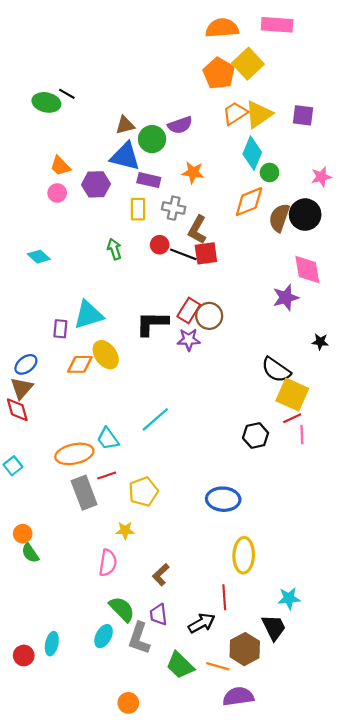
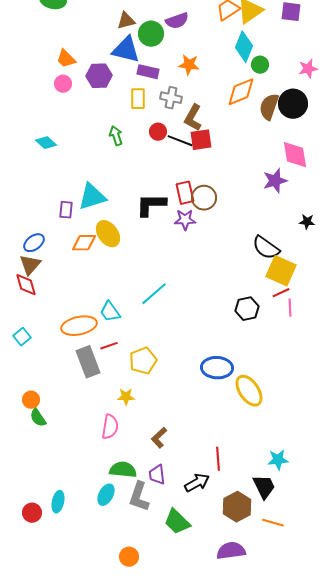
red rectangle: (189, 310) -> (185, 193), turned -45
yellow ellipse: (244, 555) -> (249, 391), moved, turned -36
green semicircle: (122, 609) -> (123, 470), turned -40
orange line: (218, 666) -> (273, 523), moved

